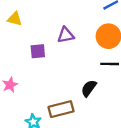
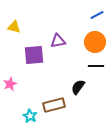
purple square: (38, 51) -> (34, 55), size x1.5

